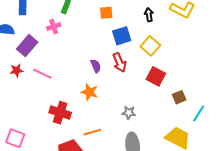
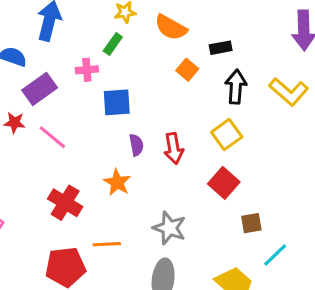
orange square: (106, 13) -> (187, 70), moved, turned 32
black arrow: (149, 15) -> (236, 87), size x1.5
blue square: (122, 36) -> (117, 102), moved
gray star: (129, 113) -> (169, 228), size x1.5

